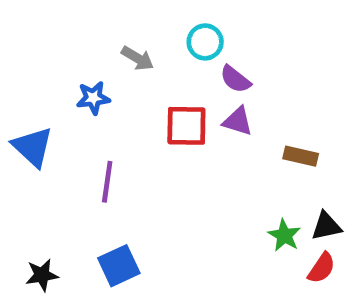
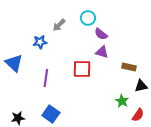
gray arrow: (137, 58) -> (59, 25), turned 104
red square: (186, 126) -> (82, 69), moved
black triangle: (326, 226) -> (141, 86), moved
blue square: (119, 266) -> (51, 114), turned -30

